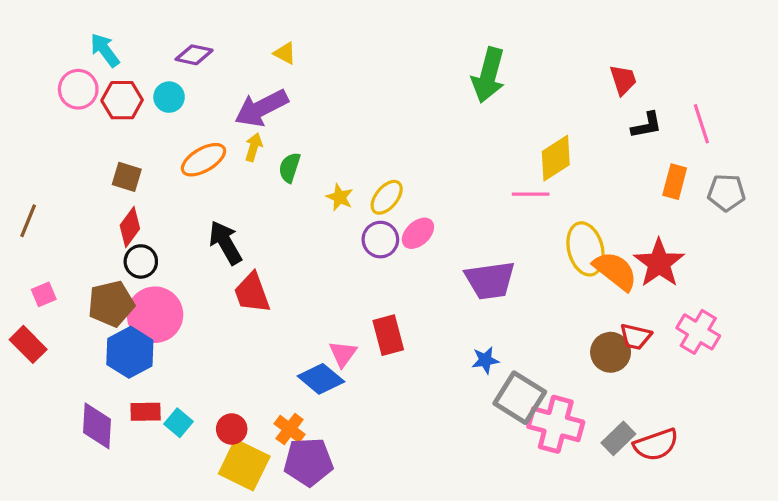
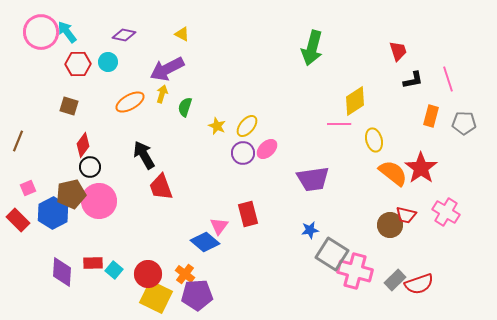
pink circle: (78, 89) -> (41, 32), moved, size x1.4
brown square: (127, 177) -> (69, 106), moved
yellow ellipse: (585, 249) -> (374, 140), moved, size x0.7
blue hexagon: (130, 352) -> (53, 213), moved
red circle: (232, 429) -> (148, 274), size x1.4

